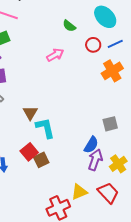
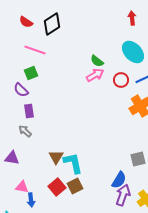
pink arrow: (55, 55) -> (95, 75), moved
brown triangle: (30, 113) -> (56, 157), moved
brown square: (41, 160) -> (75, 186), moved

